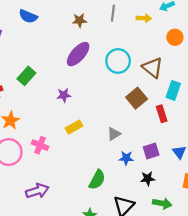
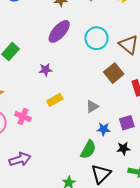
green semicircle: (97, 180) -> (88, 150), moved

